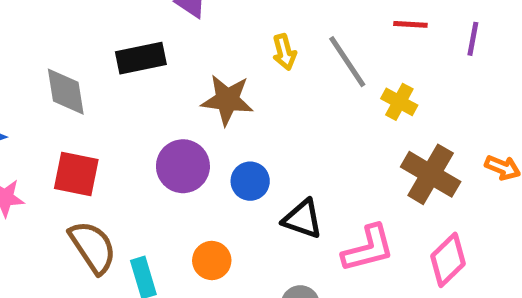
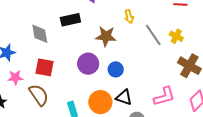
gray line: (347, 62) -> (153, 35), moved
black triangle: (303, 219) -> (124, 97), moved
brown semicircle: (93, 247) -> (39, 95), moved
orange circle: (212, 260) -> (100, 102), size x1.5

